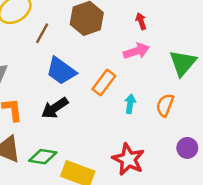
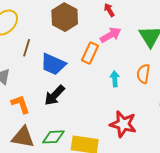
brown line: (42, 33) -> (27, 48), moved
orange rectangle: (104, 83) -> (90, 53), moved

